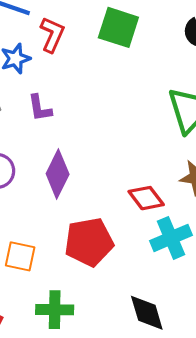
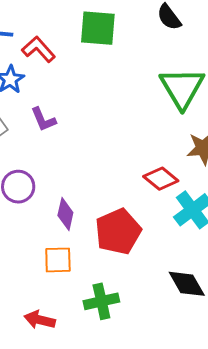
red L-shape: (52, 35) -> (39, 49), turned -52
purple diamond: (58, 174) -> (65, 214), moved, size x0.7

